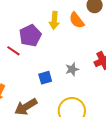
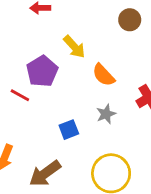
yellow arrow: (54, 20) -> (74, 47), turned -42
orange semicircle: (77, 20) -> (104, 75), moved

